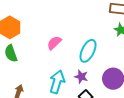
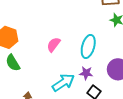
cyan arrow: (57, 82) -> (63, 83), turned 50

